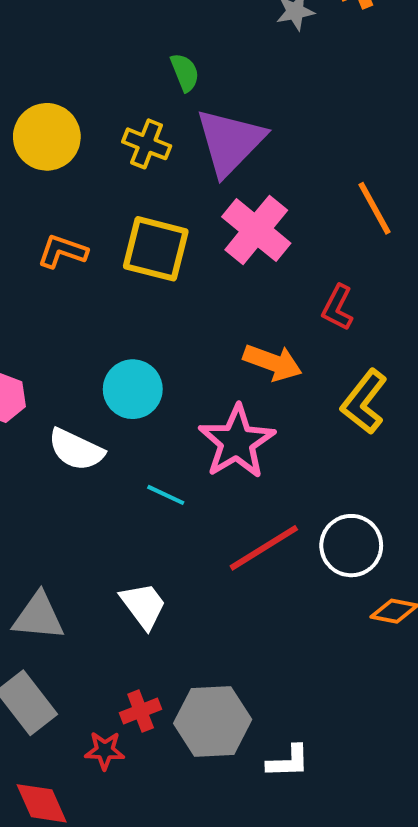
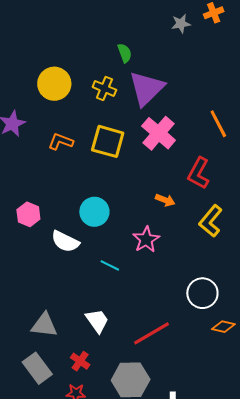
red L-shape: (338, 308) -> (199, 173), size x1.4
orange arrow: (273, 362) -> (165, 200), size x0.7
pink star: (237, 442) -> (146, 240), size x0.7
red line: (264, 548) -> (151, 333), moved
red cross: (141, 711) -> (80, 361), moved, turned -36

